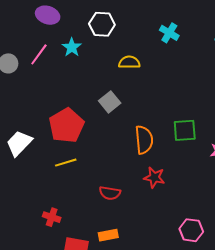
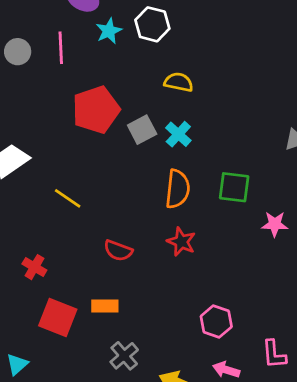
cyan cross: (169, 33) -> (178, 134), moved
cyan star: (72, 47) -> (109, 31), moved
pink line: (39, 54) -> (61, 48), turned -50
red pentagon: (66, 125) -> (96, 110), moved
yellow line: (66, 163) -> (68, 198), turned 40

